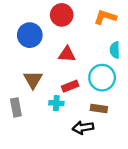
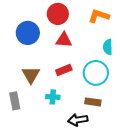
red triangle: (67, 54) -> (64, 40), moved
red rectangle: (70, 86) -> (64, 70), moved

